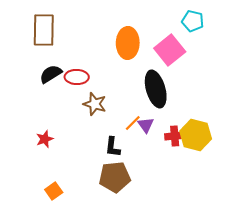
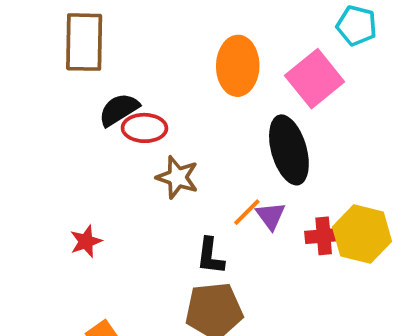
black semicircle: (51, 74) -> (119, 110), moved

